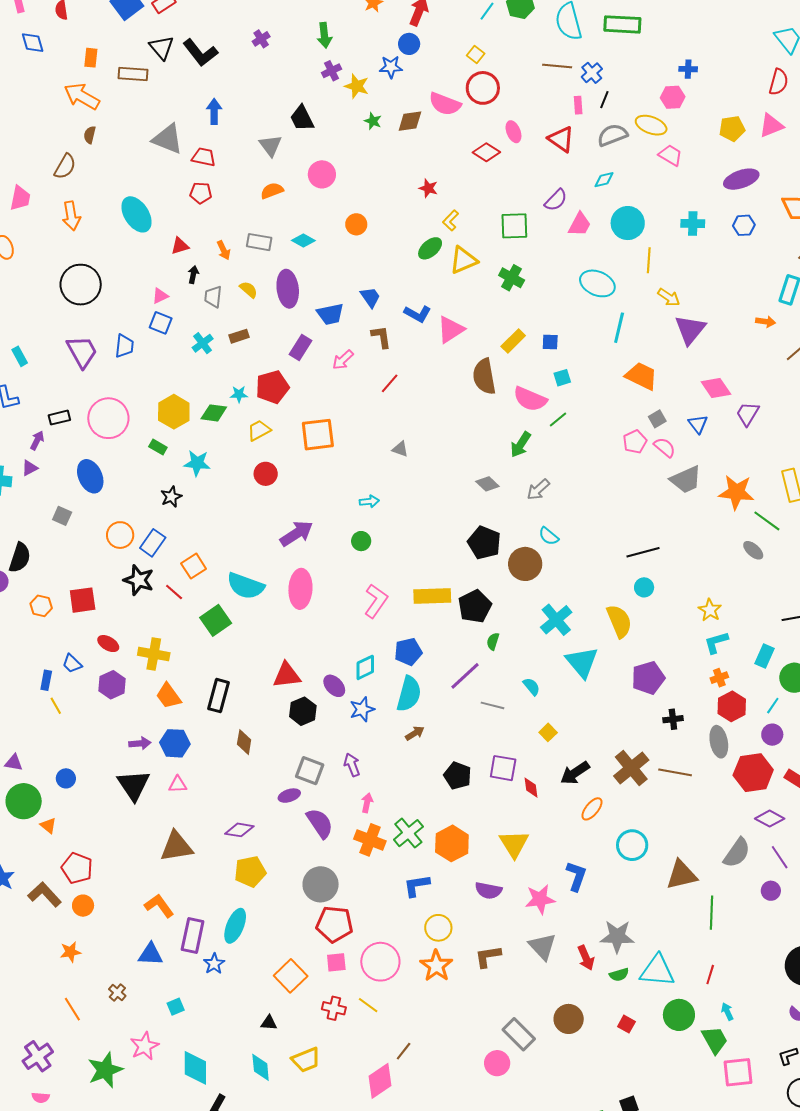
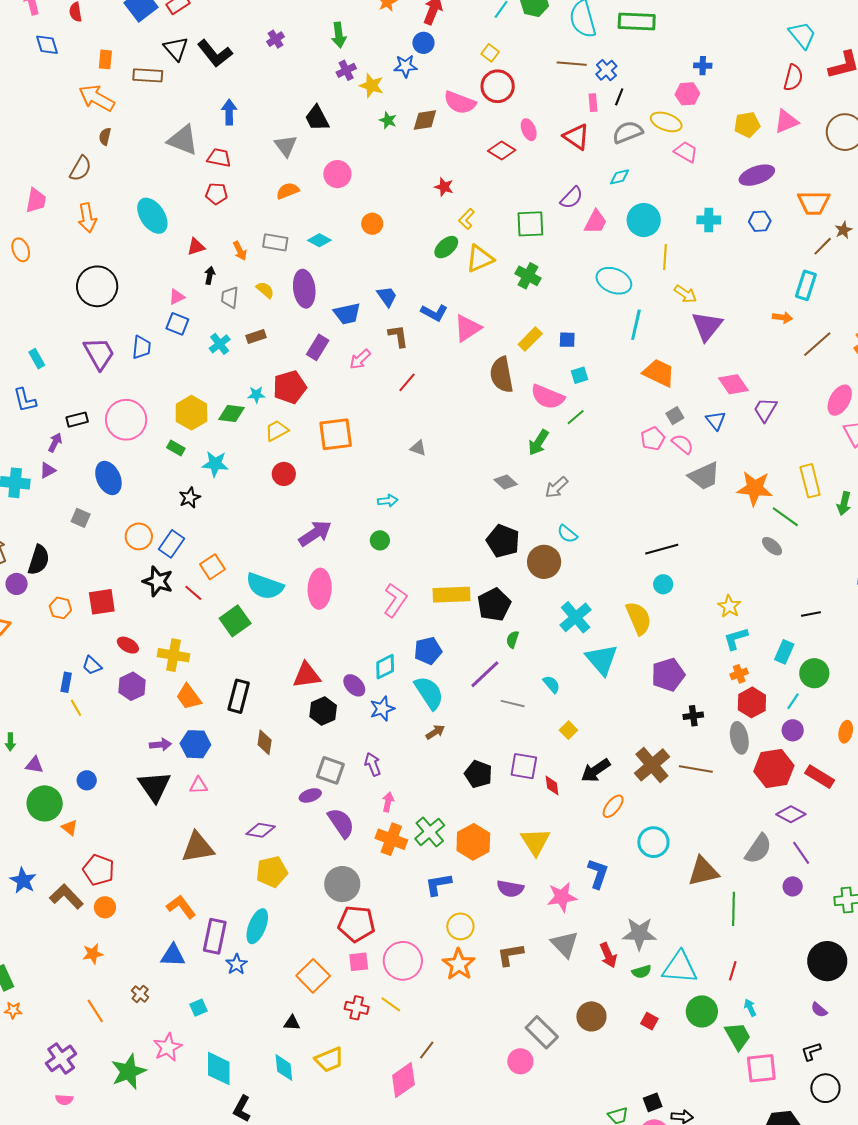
cyan semicircle: (409, 694) -> (429, 693), turned -48

